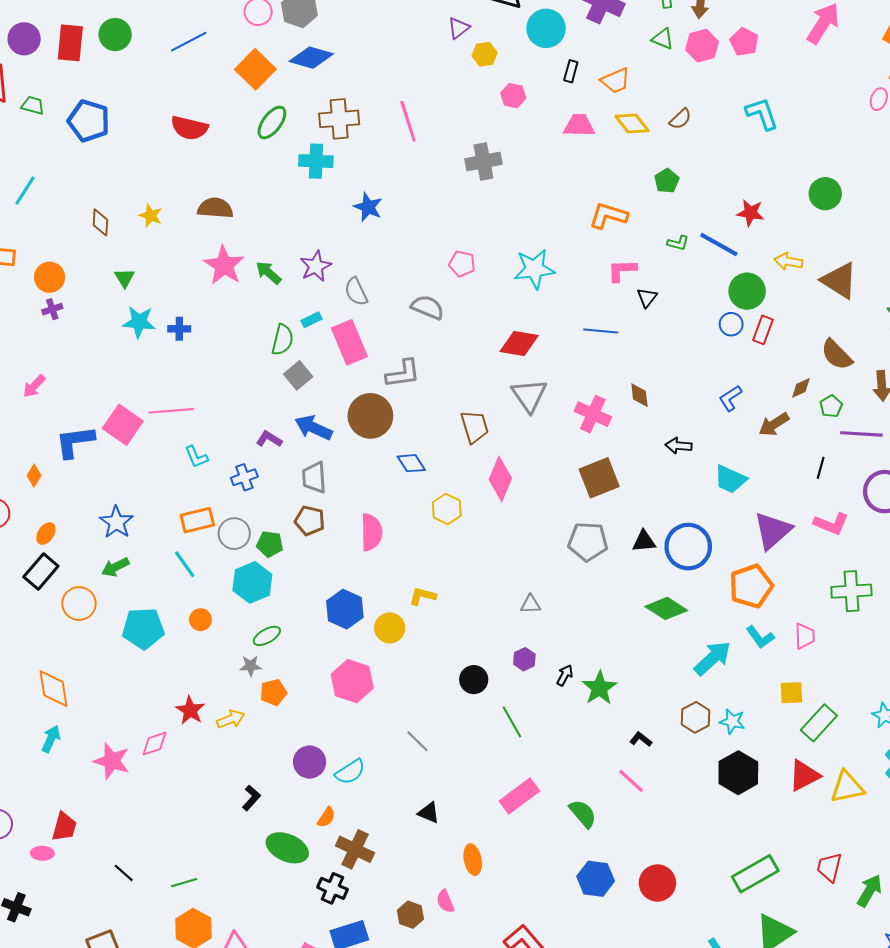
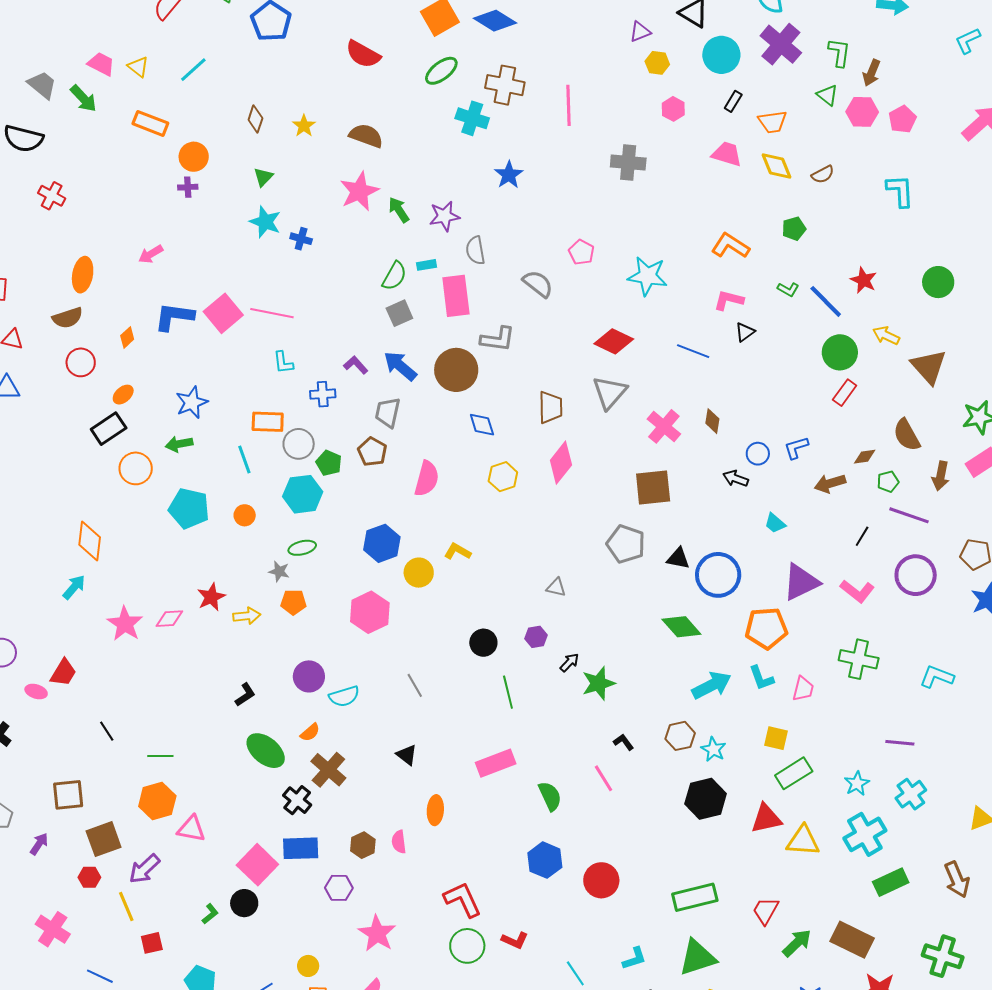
blue circle: (731, 324) -> (758, 454), moved
cyan trapezoid: (730, 479) -> (775, 523), size x0.7

